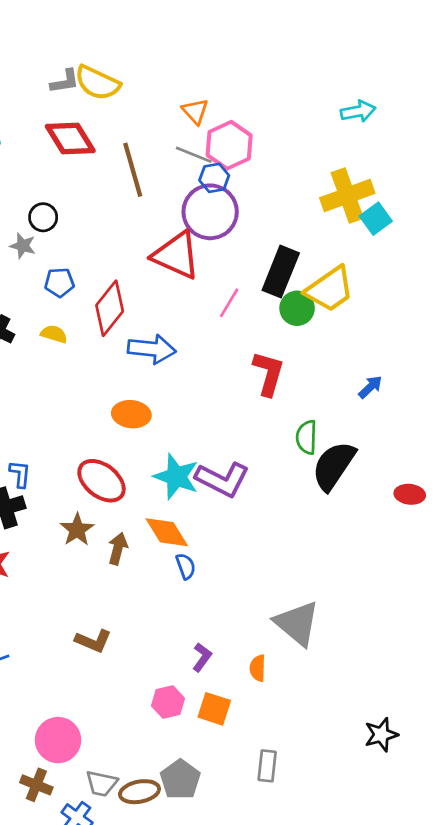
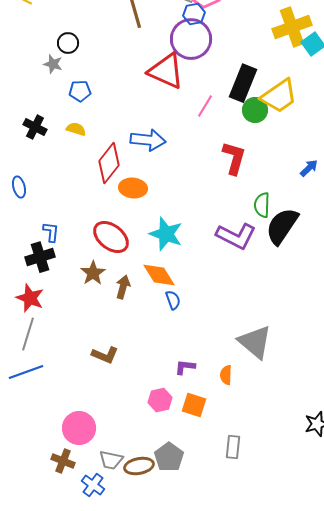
red diamond: (110, 308) -> (109, 163), moved
purple L-shape: (222, 479) -> (236, 236), moved
purple L-shape: (202, 657) -> (185, 367), turned -120

